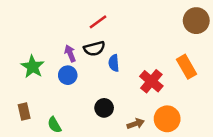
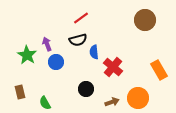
brown circle: (196, 21) -> (145, 20), moved
purple arrow: (70, 53) -> (47, 44), moved
orange rectangle: (187, 67) -> (159, 70), moved
red cross: (151, 81) -> (113, 67), moved

